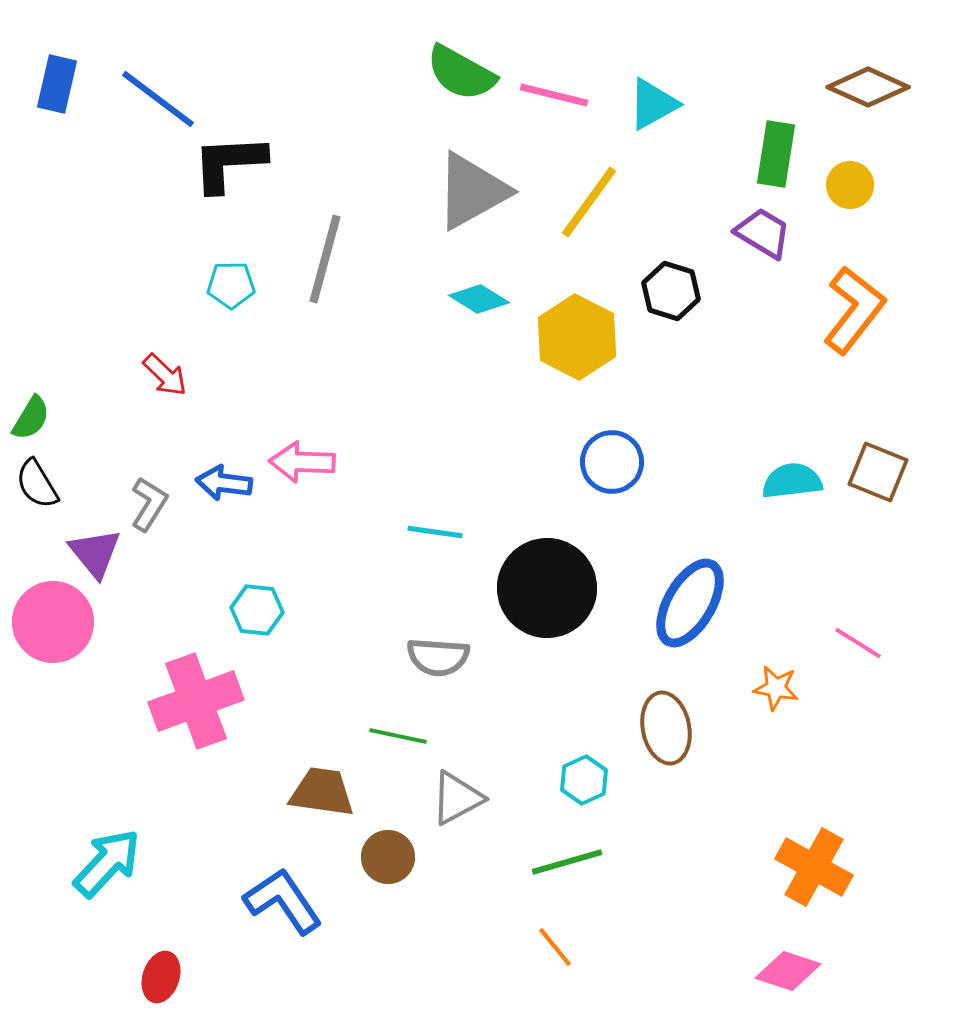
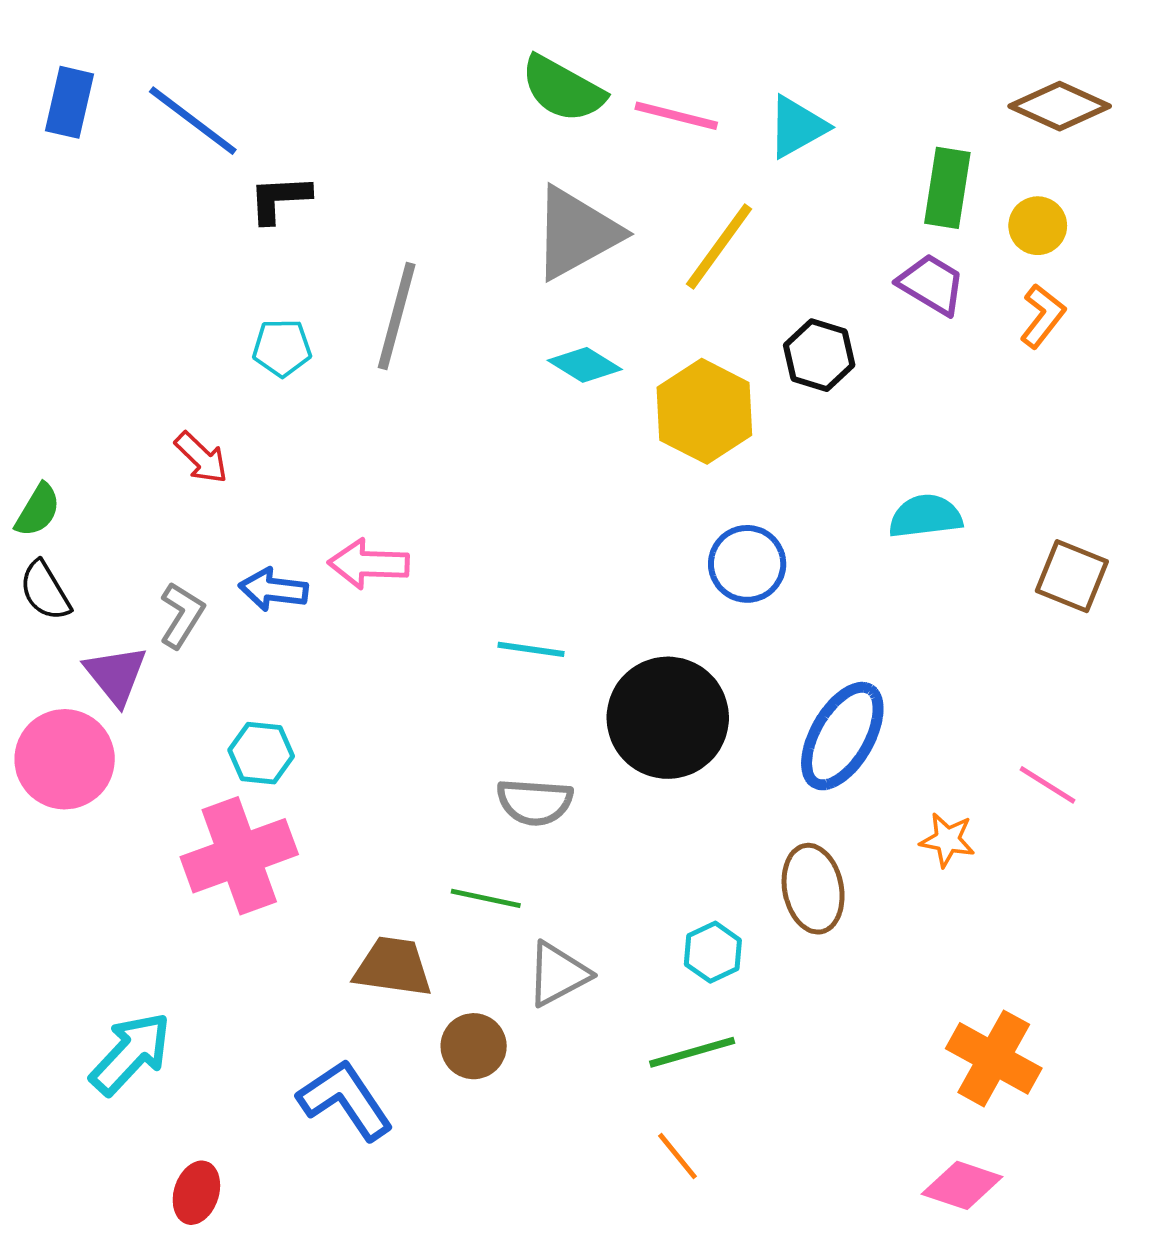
black L-shape: (229, 163) -> (279, 199), size x0.7
orange L-shape: (854, 310) -> (1043, 316), moved, size x0.6
cyan semicircle: (792, 481) -> (925, 516), moved
cyan hexagon: (257, 610) -> (261, 753), moved

